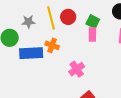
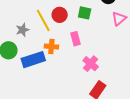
pink rectangle: (92, 35) -> (75, 39), moved
pink cross: (77, 69) -> (91, 64), moved

